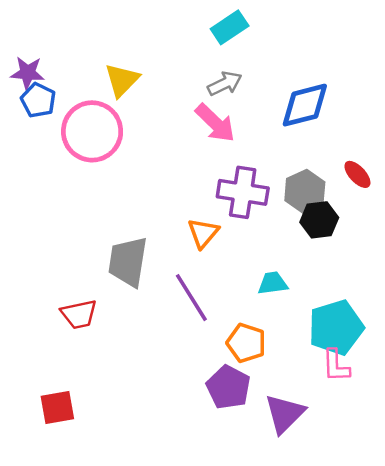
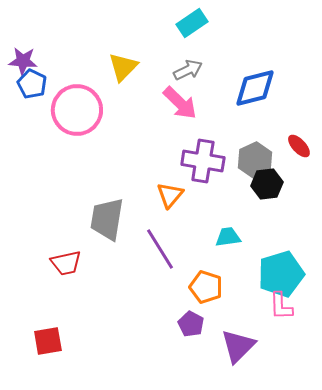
yellow triangle: (122, 80) -> (123, 67), moved
purple pentagon: (228, 387) -> (191, 324), size x0.7

